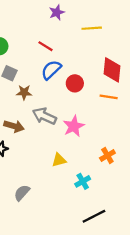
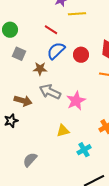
yellow line: (92, 28) -> (77, 14), moved
red circle: (75, 83) -> (81, 55), moved
brown star: (24, 92) -> (40, 69), moved

